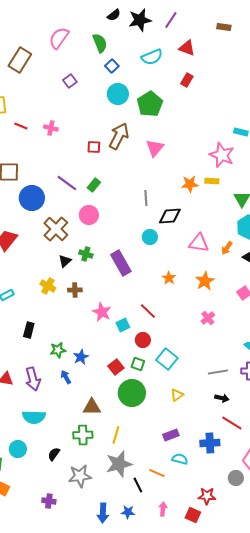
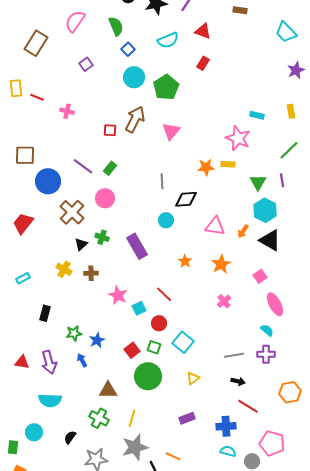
red line: (21, 126) -> (37, 97), moved
green cross: (83, 435) -> (99, 418), turned 30
cyan semicircle: (180, 459) -> (228, 451), moved

